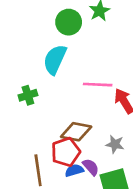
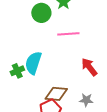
cyan semicircle: (55, 59) -> (33, 63), moved
pink line: (98, 85) -> (68, 34), moved

